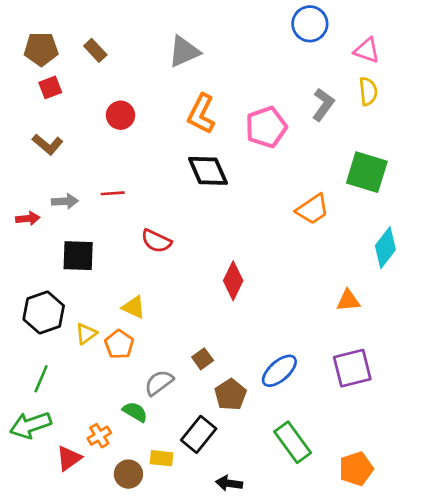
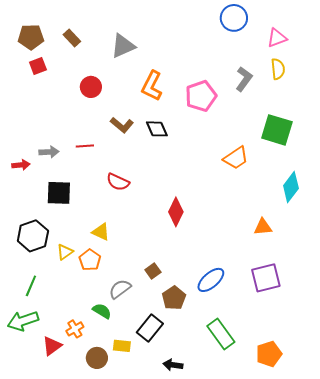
pink triangle: (367, 50) -> (277, 38), turned -40
gray triangle: (184, 52) -> (123, 46), moved
brown L-shape: (48, 144) -> (122, 125), moved
black diamond: (208, 171) -> (157, 129), size x0.7

